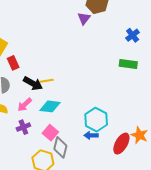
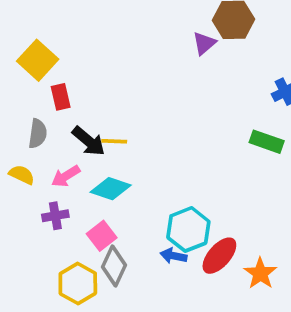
red ellipse: (121, 144) -> (219, 256), moved

